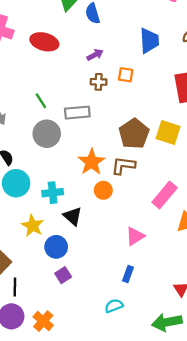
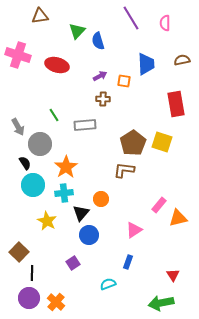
orange square: (126, 75) -> (124, 81), moved
gray circle: (47, 134) -> (40, 144), moved
orange star: (91, 162) -> (66, 167), moved
orange circle: (103, 190) -> (101, 199), moved
pink rectangle: (165, 195) -> (159, 205), moved, size x0.7
black triangle: (73, 216) -> (81, 213), turned 30
blue circle: (56, 247) -> (89, 235), moved
cyan semicircle: (114, 306) -> (108, 284), moved

